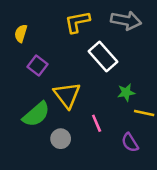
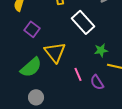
gray circle: (61, 139) -> (36, 97), moved
purple semicircle: (130, 143) -> (97, 82), moved

